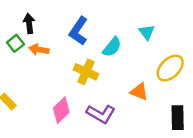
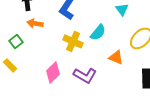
green square: (15, 43) -> (16, 41), moved
cyan semicircle: (112, 47) -> (98, 32), moved

